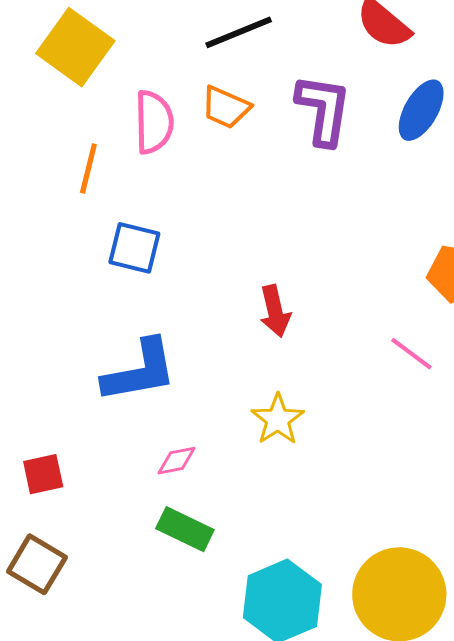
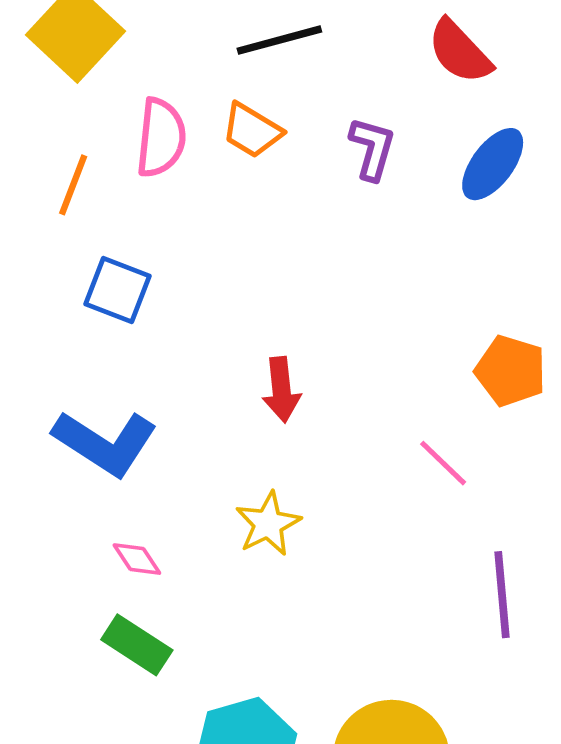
purple L-shape: (324, 110) -> (372, 148), size x0.7
blue L-shape: (140, 371) -> (105, 443), turned 36
pink diamond: (177, 461) -> (137, 559), turned 60

